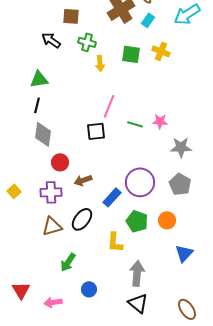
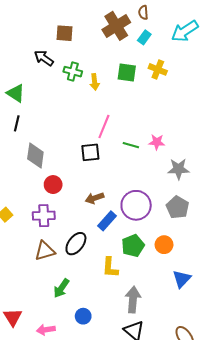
green cross: (87, 42) -> (73, 72), moved
green triangle: (39, 79) -> (16, 93), moved, turned 42
black line: (37, 105) -> (17, 123), moved
brown arrow: (83, 180) -> (95, 198), moved
green pentagon: (137, 221) -> (133, 246), turned 30

